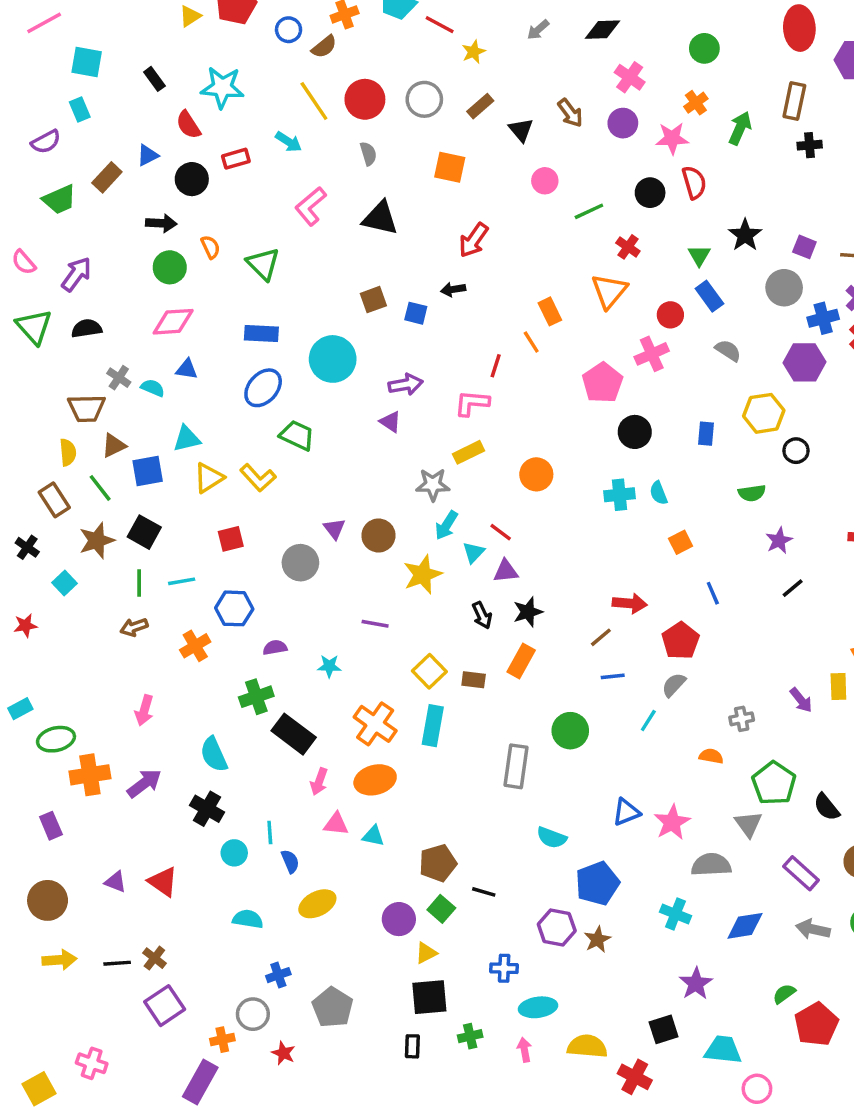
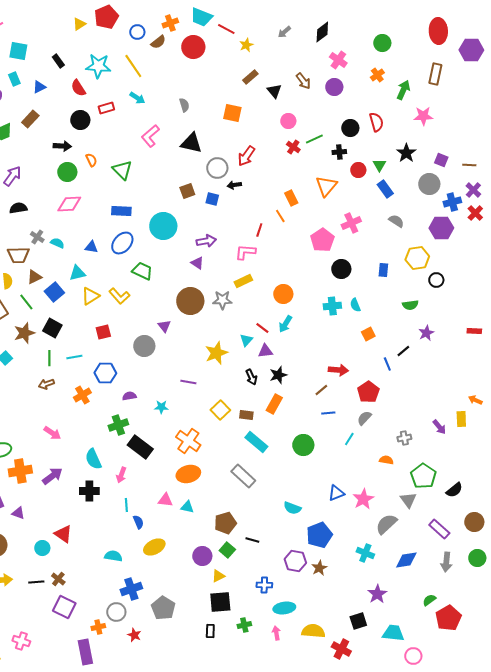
black diamond: (603, 30) -> (322, 32), turned -35
red circle: (365, 99) -> (193, 47), moved
gray circle: (424, 99) -> (217, 168), moved
yellow line: (314, 101) -> (133, 66), moved
pink star: (672, 138) -> (423, 116), moved
black cross: (810, 145) -> (339, 152), moved
blue triangle: (148, 155) -> (39, 87), moved
red cross: (628, 247) -> (293, 147), moved
red circle: (670, 315) -> (358, 170), moved
blue triangle: (187, 369) -> (91, 247), moved
blue square: (148, 471) -> (54, 292), turned -30
cyan arrow: (446, 525) -> (285, 324), moved
brown circle: (378, 535) -> (190, 301), moved, size x1.4
black line: (793, 588) -> (403, 351), moved
pink arrow: (144, 710) -> (52, 433), turned -72
cyan rectangle: (433, 726) -> (256, 442), moved, turned -60
gray rectangle: (516, 766) -> (243, 476), moved, turned -55
pink arrow: (319, 782) -> (121, 475), moved
black semicircle: (827, 807) -> (454, 490), turned -90
black cross: (207, 809) -> (89, 491), turned -30
cyan circle: (234, 853) -> (42, 548), moved
gray semicircle: (711, 865) -> (386, 524), turned -40
purple triangle: (115, 882) -> (18, 513), moved
gray arrow: (813, 929) -> (446, 562), turned -96
blue cross: (278, 975) -> (131, 589), size x1.5
purple square: (165, 1006) -> (64, 607), turned -30
purple rectangle: (200, 1082) -> (85, 652), turned -40

